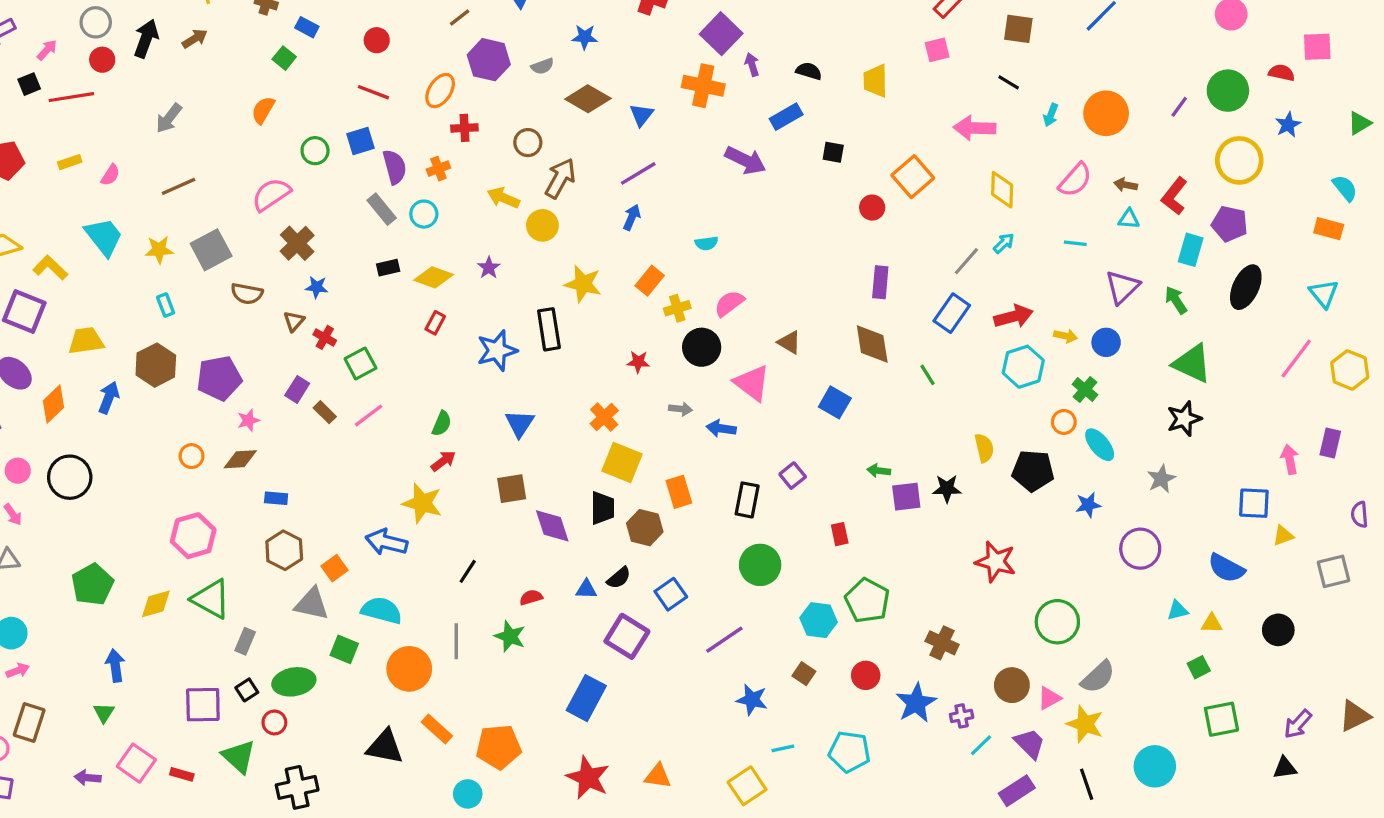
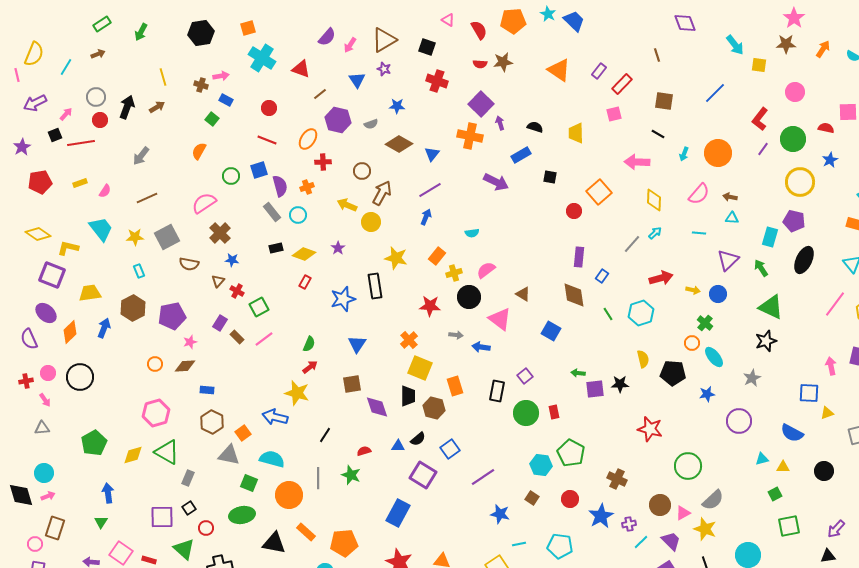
red L-shape: (1174, 196) -> (760, 119), moved
yellow L-shape: (50, 268) -> (68, 248), turned -30
blue rectangle: (952, 313) -> (602, 276), moved, size x0.6
red star: (638, 362) -> (430, 306), size x1.5
cyan hexagon: (1023, 367) -> (641, 313), moved
green circle: (760, 565) -> (526, 413), moved
green ellipse: (294, 682) -> (242, 515), moved

